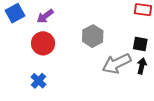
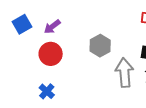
gray arrow: (117, 64) -> (124, 73), turned 112

